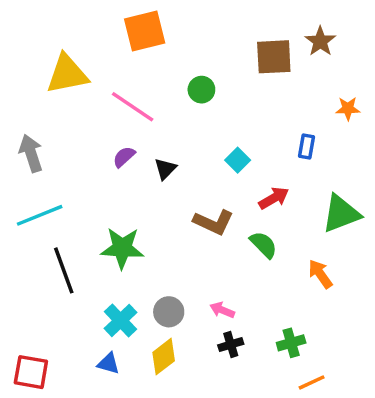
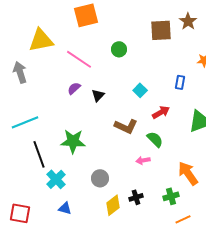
gray arrow: (31, 153) -> (20, 72), moved
orange arrow: (320, 274) -> (188, 173), moved, size x1.4
pink arrow: (222, 310) -> (143, 160), moved, turned -32
cyan cross: (121, 320) -> (56, 179), moved
yellow diamond: (164, 357) -> (113, 205), moved

